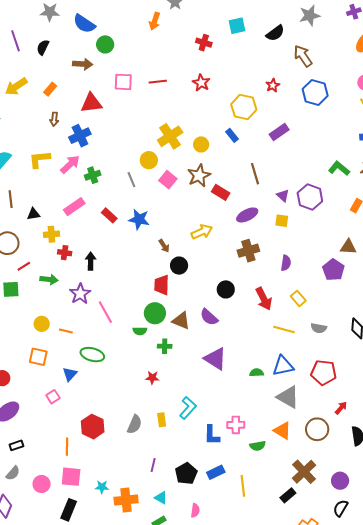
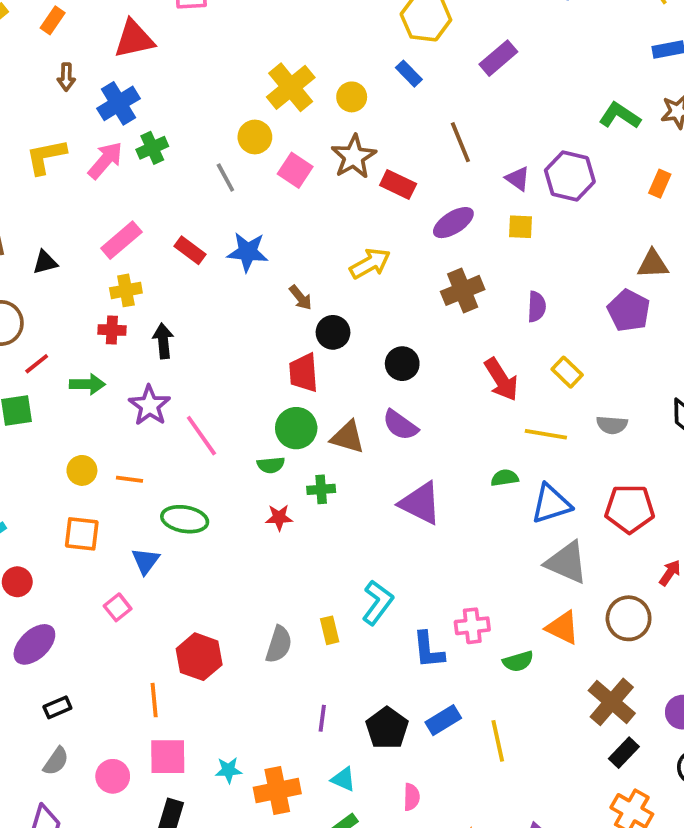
green cross: (93, 175) -> (152, 148), moved
yellow cross: (51, 234) -> (126, 290), moved
black circle: (226, 289) -> (402, 364), moved
green semicircle: (257, 373) -> (505, 478), moved
red star: (152, 378) -> (279, 517), moved
black rectangle: (288, 495) -> (624, 753), moved

